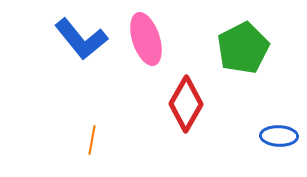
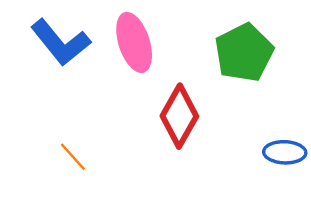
orange line: (92, 140) -> (73, 157), turned -52

